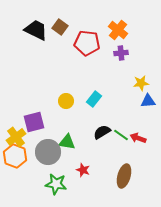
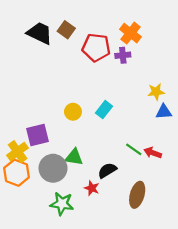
purple cross: (121, 53) -> (123, 55), moved
black semicircle: (102, 132) -> (107, 170), moved

